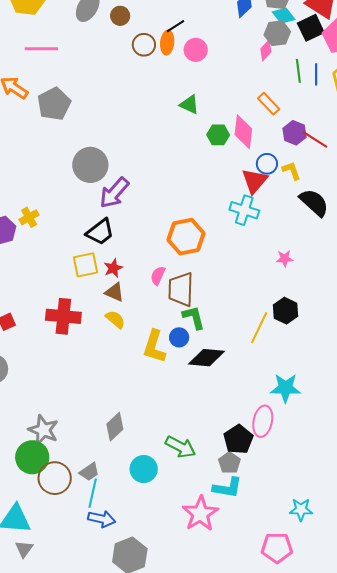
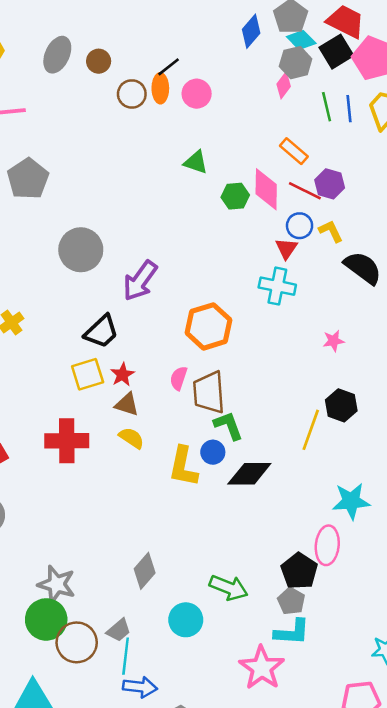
red line: (315, 139) -> (305, 191), moved
red triangle: (255, 181) -> (286, 248), size x0.7
purple arrow: (114, 193) -> (140, 281), moved

